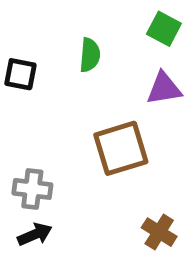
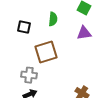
brown square: (121, 148) -> (46, 52), moved

